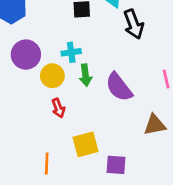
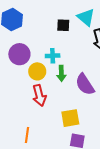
red arrow: (58, 108) -> (39, 95), size x1.5
yellow square: (85, 144) -> (70, 118), moved

